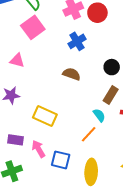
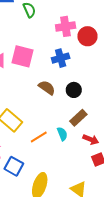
pink square: (33, 27) -> (23, 56), moved, turned 35
black circle: (112, 67) -> (74, 90), moved
orange line: (89, 134) -> (39, 137), moved

